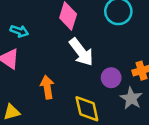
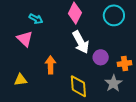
purple circle: (111, 78) -> (101, 57), moved

